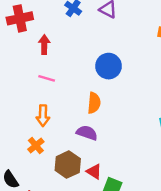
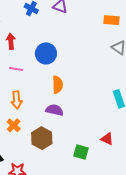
blue circle: (109, 66) -> (46, 53), moved
red triangle: (94, 172) -> (107, 139), moved

